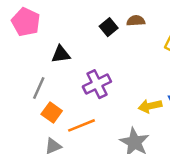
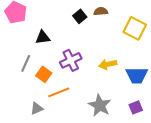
yellow arrow: (150, 106) -> (108, 64), moved
orange square: (52, 112) -> (44, 74), moved

